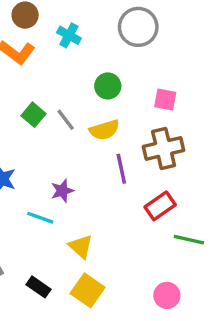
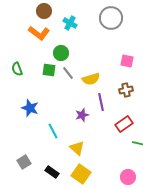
green circle: (108, 86) -> (61, 53), moved
green square: (33, 115) -> (49, 70), turned -32
brown cross: (164, 148) -> (126, 90), size x0.6
purple star: (62, 191) -> (82, 115), moved
cyan line: (40, 218) -> (53, 131), turned 42

